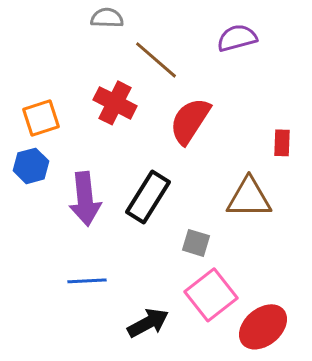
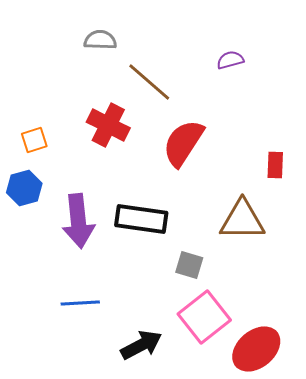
purple semicircle: (237, 38) -> (230, 60), size x0.7
orange square: (41, 118) -> (34, 140), size x0.7
black rectangle: (148, 197) -> (141, 219), turned 66

